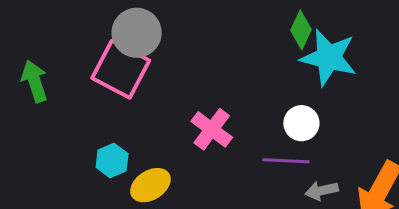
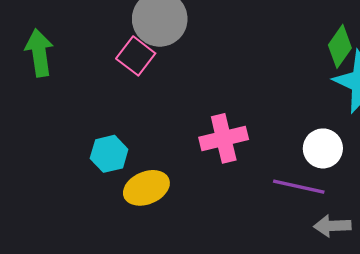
pink square: (121, 69) -> (136, 56), size x0.6
pink cross: (212, 129) -> (224, 138), turned 30

